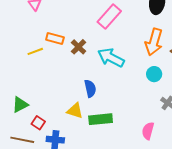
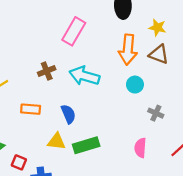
orange rectangle: (55, 38) -> (31, 109), moved
brown cross: (79, 47) -> (47, 71), turned 35

